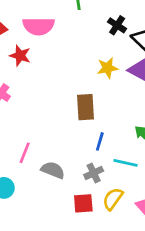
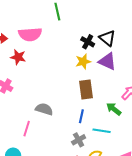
black cross: (117, 25) -> (88, 42), moved
brown rectangle: (86, 107) -> (86, 89), moved
gray semicircle: (53, 170) -> (44, 109), moved

